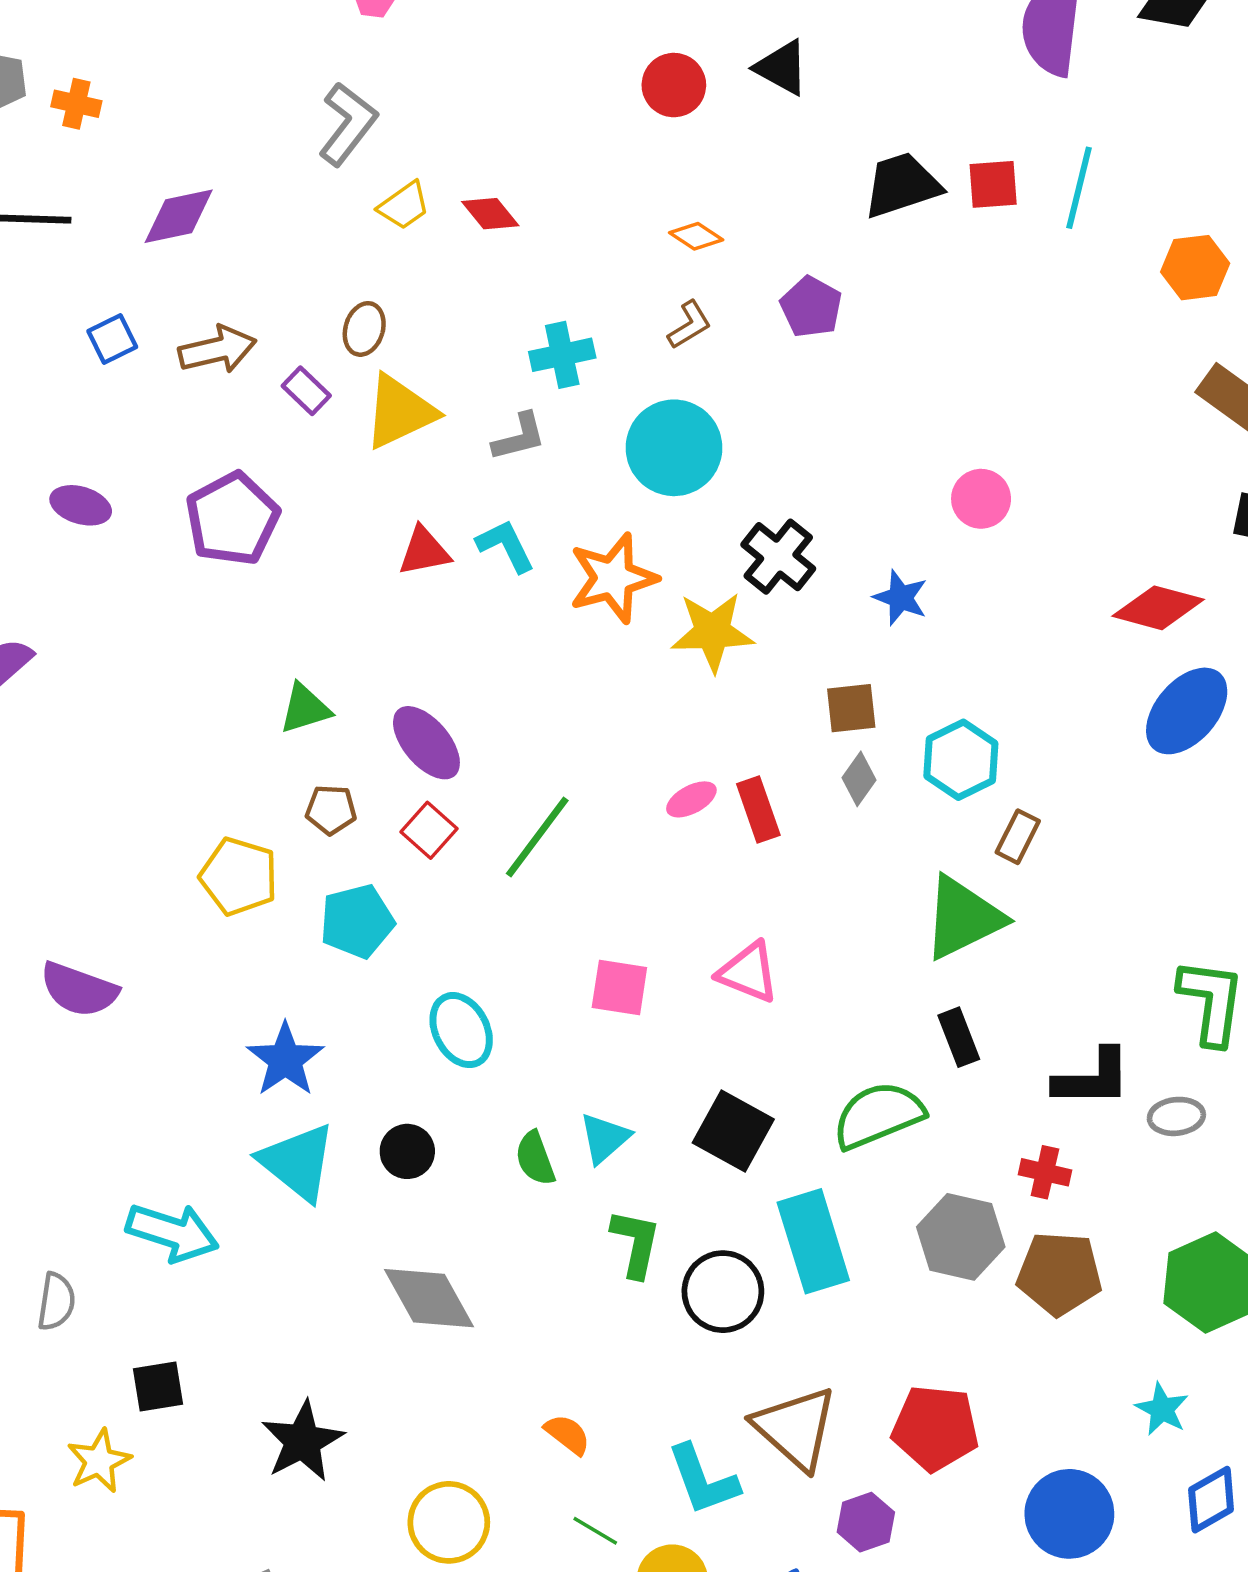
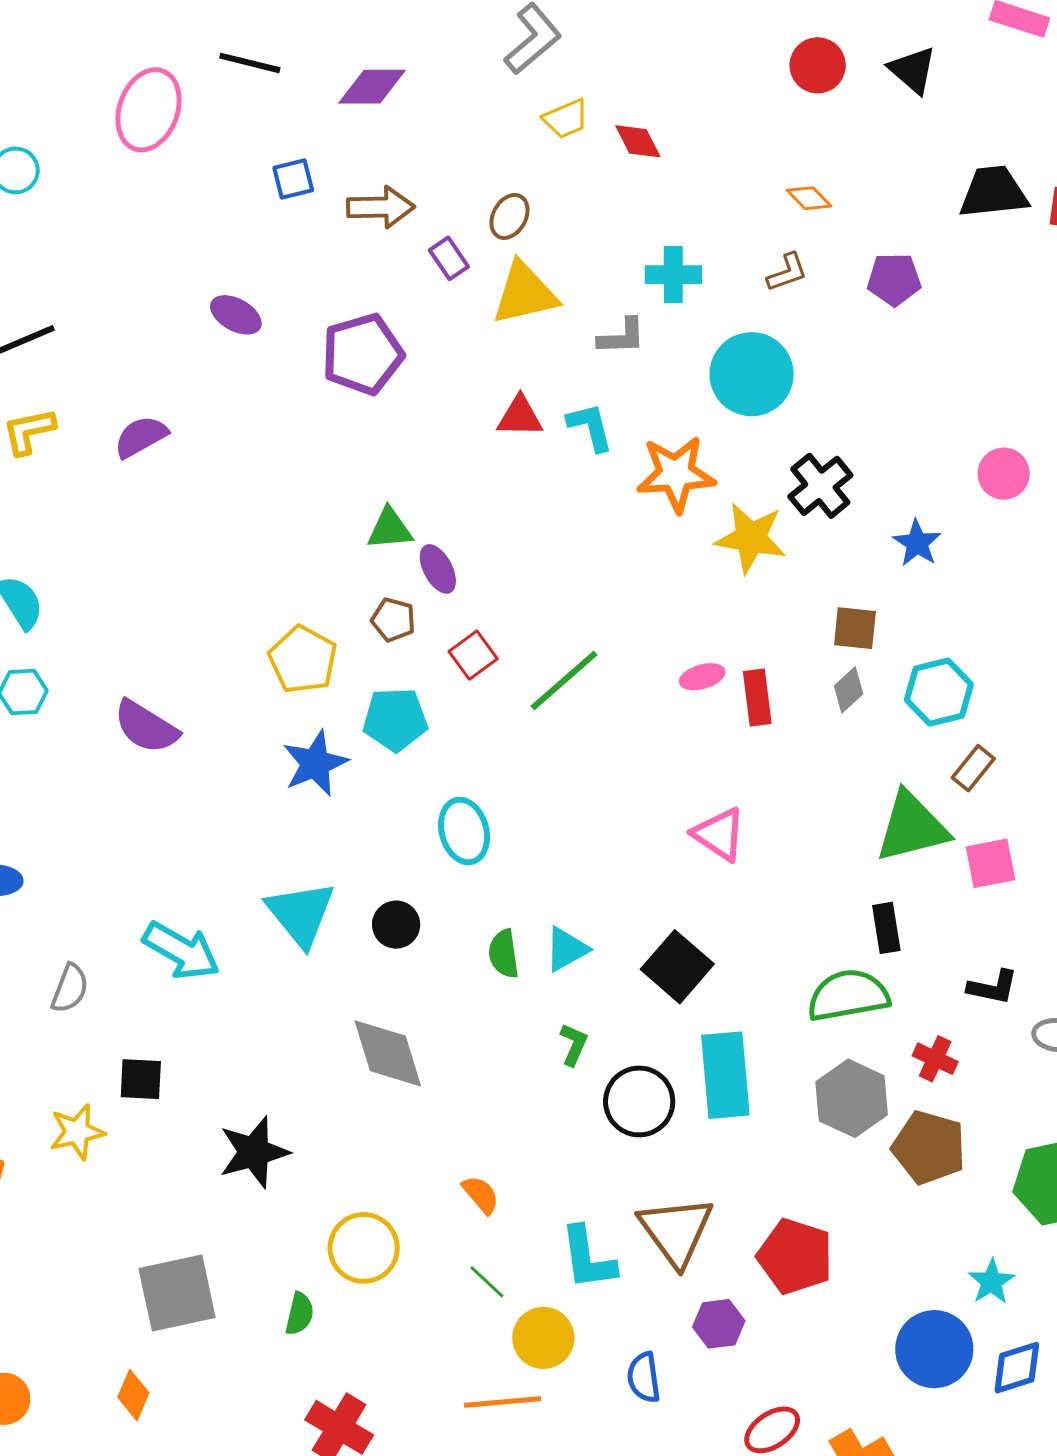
purple pentagon: (811, 307) -> (894, 279), turned 30
purple ellipse: (426, 743) -> (438, 569), moved, size x0.7
pink square: (619, 987) -> (991, 863), moved, turned -32
blue star: (285, 1060) -> (315, 763), moved
black L-shape: (1093, 1078) -> (993, 987), size x0.7
green semicircle: (878, 1115) -> (848, 995), moved
green L-shape: (636, 1243) -> (574, 1044), size x0.7
blue circle: (1069, 1514) -> (934, 1349), moved

